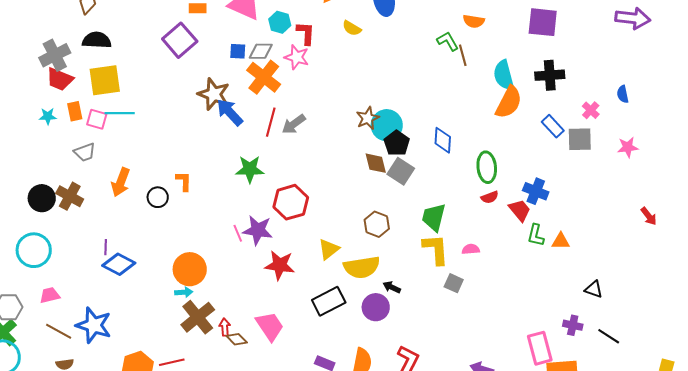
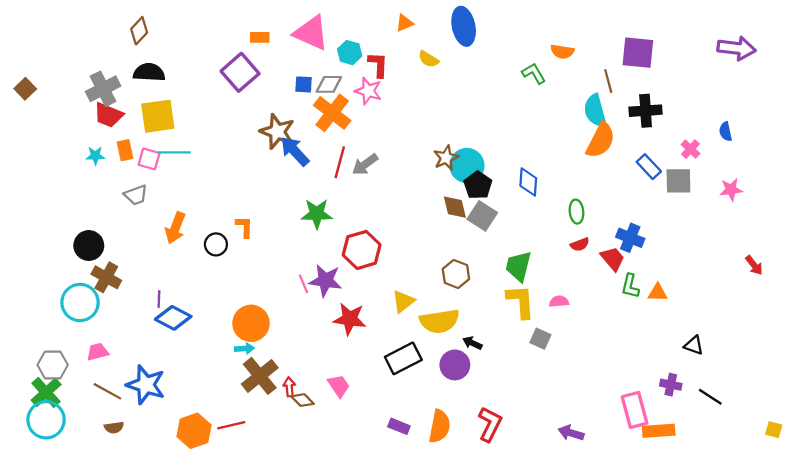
brown line: (463, 55) -> (608, 81), moved
green ellipse: (487, 167) -> (576, 212), size x0.7
brown cross: (70, 196) -> (106, 277), moved
pink trapezoid: (270, 326) -> (339, 386), size x0.7

